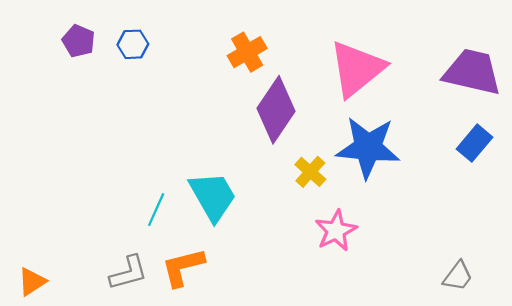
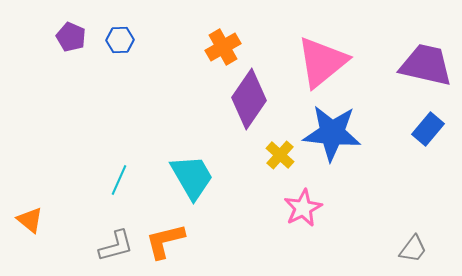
cyan line: (156, 210) -> (119, 180), moved
orange triangle: (32, 282) -> (30, 220), moved, turned -48

